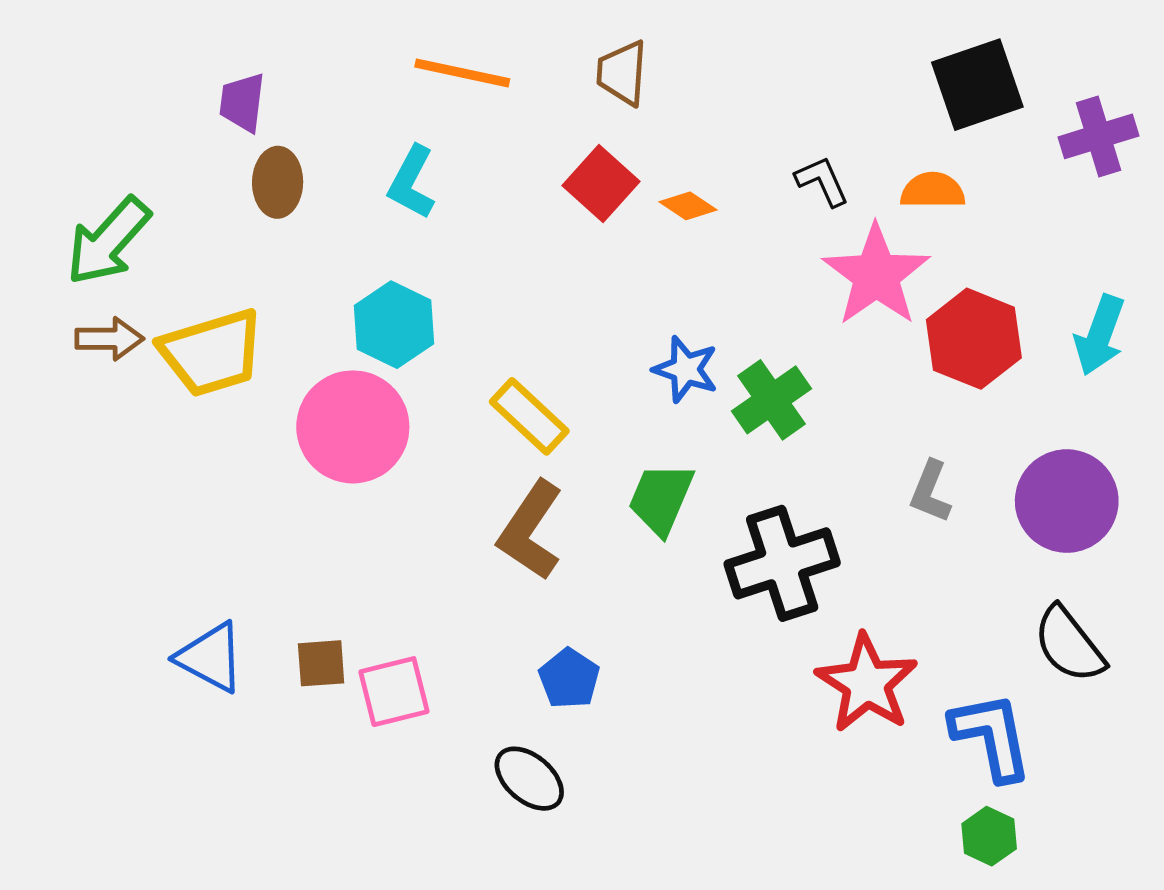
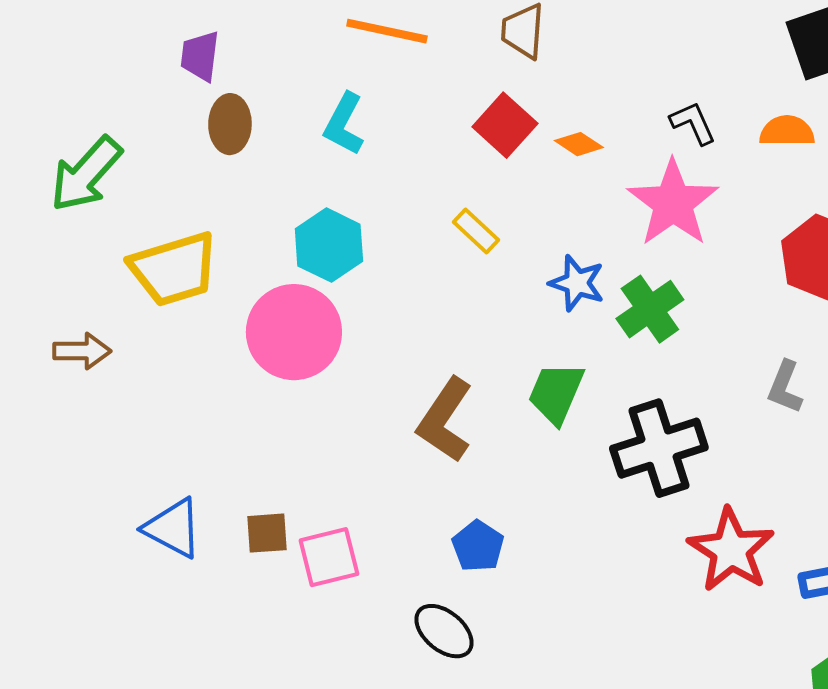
pink star: (876, 275) -> (673, 203), moved
brown arrow: (109, 339) -> (82, 351), moved
yellow rectangle: (529, 416) -> (476, 231), moved, size x0.7

